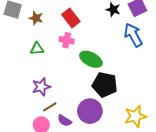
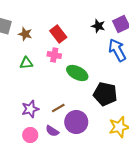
black pentagon: (105, 85) -> (105, 94), moved
purple star: (41, 87) -> (30, 109), moved
brown line: (50, 107) -> (58, 108), moved

